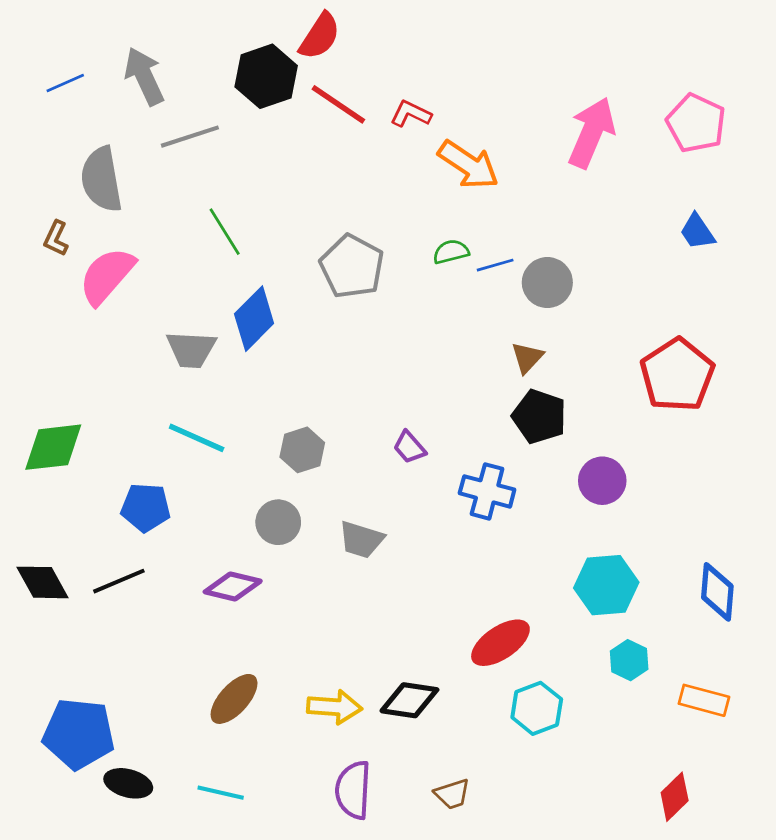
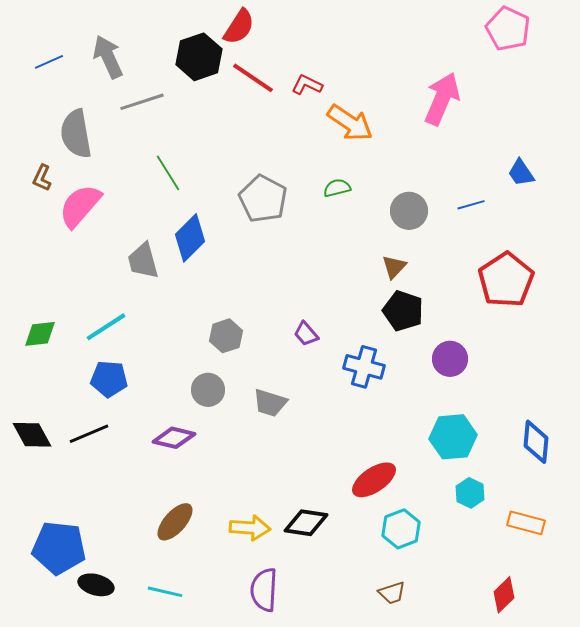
pink pentagon: (696, 123) -> (508, 29), moved
blue line: (495, 265) -> (471, 205), moved
gray trapezoid: (191, 349) -> (143, 261), turned 72
cyan line: (197, 438) -> (106, 327), moved, turned -57
green diamond: (53, 447) -> (40, 334), size x0.7
brown trapezoid: (452, 794) -> (392, 593), moved

